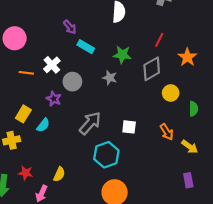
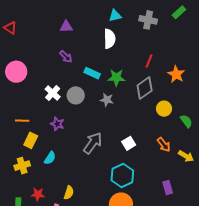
cyan rectangle: (86, 47) -> (92, 73), moved
orange line: (26, 73) -> (22, 121), moved
gray circle: (72, 82) -> (76, 95), moved
green semicircle: (193, 109) -> (186, 121), turned -32
cyan semicircle: (43, 125) -> (50, 158), moved
white square: (129, 127) -> (129, 143), turned -32
cyan hexagon: (106, 155) -> (122, 175), moved
purple rectangle: (188, 180) -> (168, 188), moved

